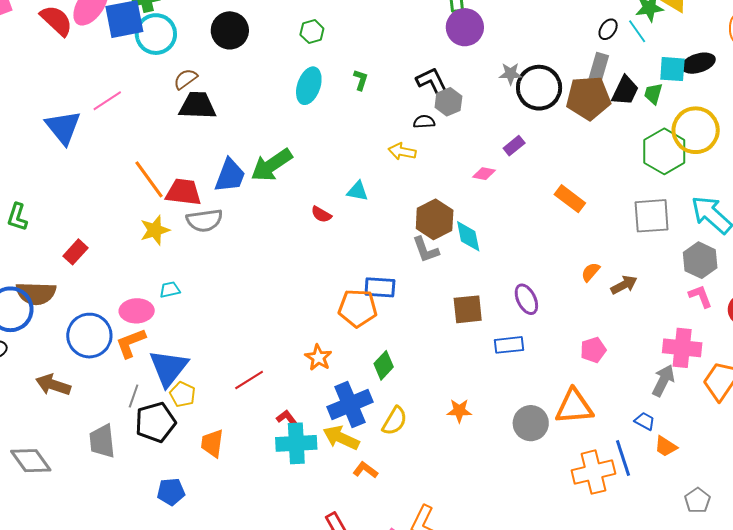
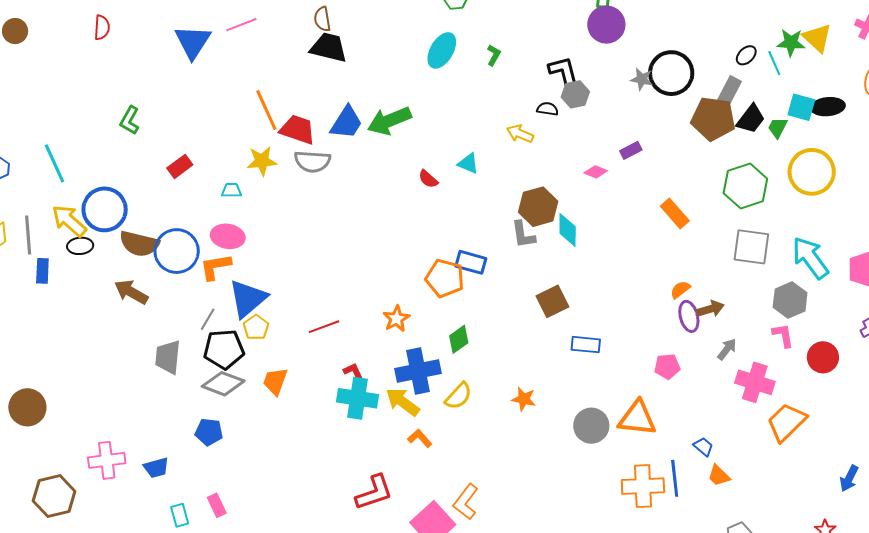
brown semicircle: (186, 79) -> (322, 19), turned -75
black circle: (539, 88) -> (671, 73), moved
green hexagon: (664, 151) -> (745, 186), moved
cyan trapezoid: (170, 290) -> (231, 190), moved
brown semicircle: (36, 293) -> (139, 244), moved
purple ellipse: (526, 299) -> (689, 316), moved
brown square: (468, 309) -> (552, 301), turned -32
gray arrow: (663, 381) -> (727, 349), moved, size x0.7
gray diamond: (31, 461) -> (223, 384), moved, turned -45
blue pentagon: (171, 492) -> (209, 432), moved

